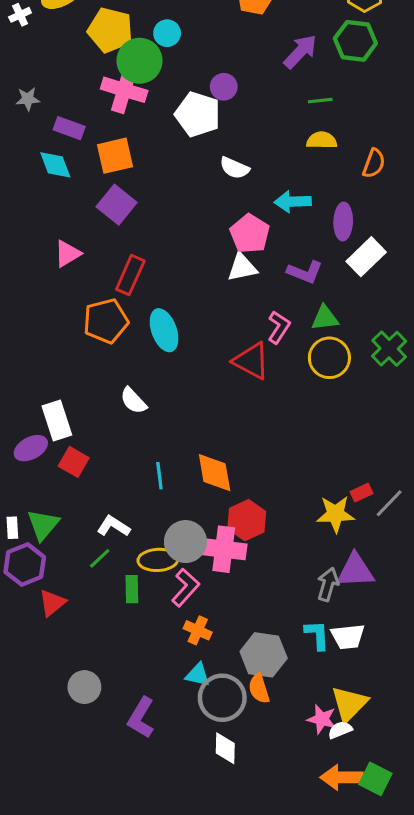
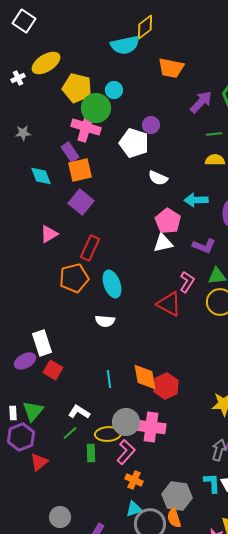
purple rectangle: (69, 128) -> (70, 152), moved, turned 36
white semicircle: (133, 401) -> (105, 321), moved, turned -42
red hexagon: (247, 520) -> (166, 386), moved
cyan triangle: (198, 675) -> (134, 509), turned -30

